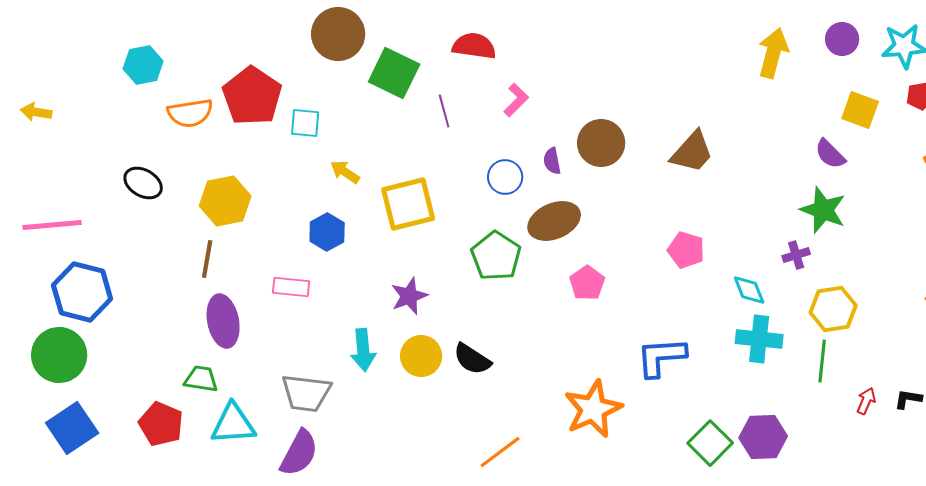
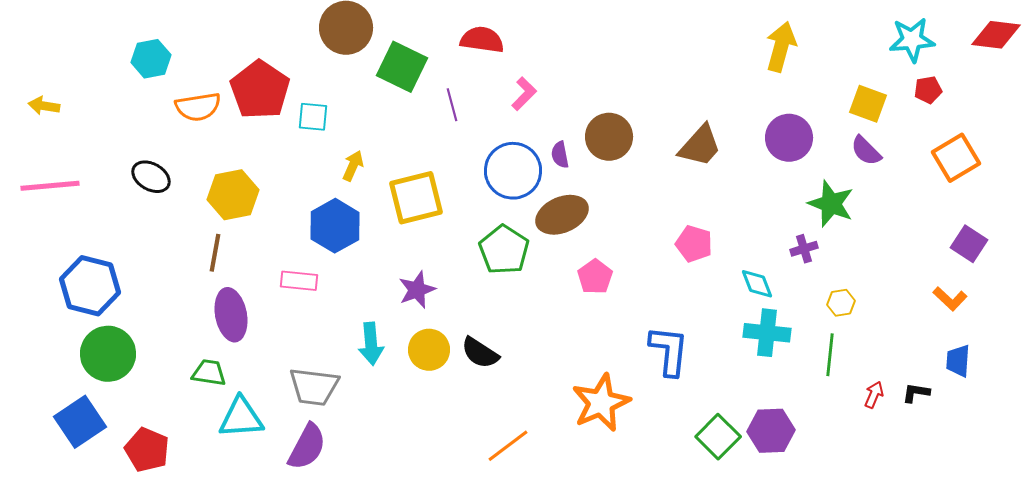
purple circle: (842, 39) -> (789, 138), moved, size x1.4
purple semicircle: (830, 154) -> (866, 151), moved
yellow arrow: (345, 172) -> (353, 166), turned 80
blue circle: (505, 177) -> (513, 171), size x1.6
pink line: (52, 225) -> (50, 186), moved
blue hexagon: (327, 232) -> (335, 226), size x1.4
yellow hexagon: (833, 309) -> (841, 303), size x0.6
green circle: (59, 355) -> (108, 354), moved
blue L-shape: (661, 357) -> (669, 351), turned 100
red pentagon: (161, 424) -> (147, 450), moved

